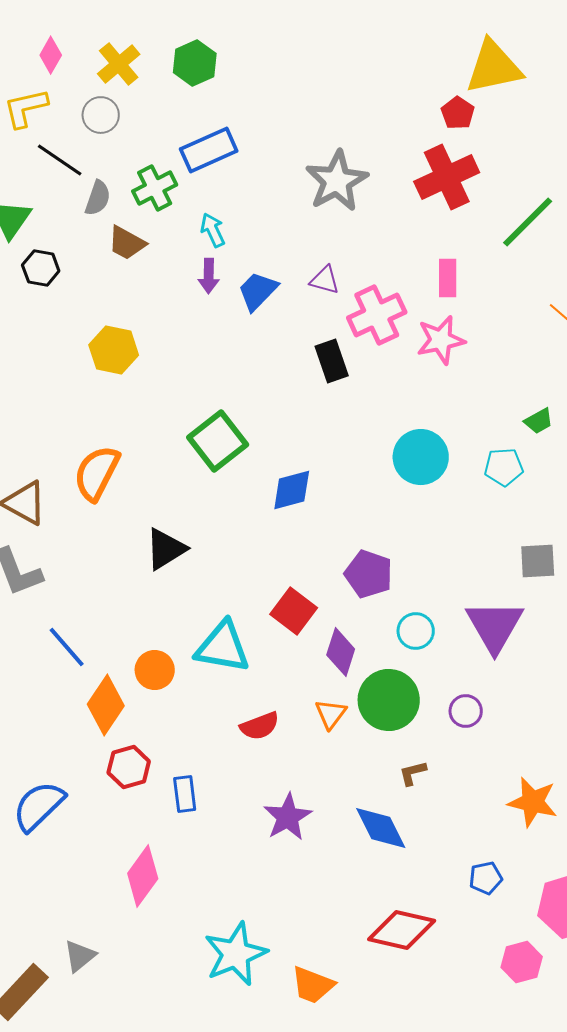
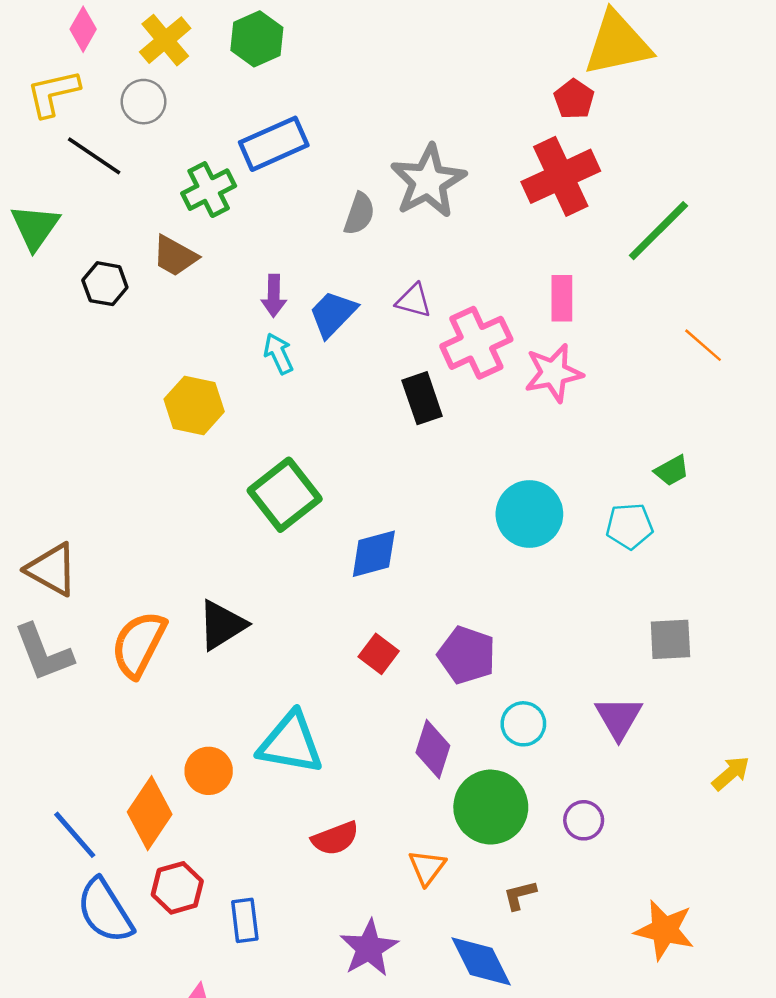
gray semicircle: (98, 198) -> (359, 214), moved
cyan arrow: (213, 230) -> (279, 354), moved
black hexagon: (41, 268) -> (105, 284), moved
yellow hexagon: (114, 350) -> (194, 405), moved
orange semicircle: (97, 473) -> (139, 644), moved
red square: (294, 611) -> (379, 654), moved, size x0.7
purple triangle: (495, 626) -> (619, 718), size x0.7
blue line: (67, 647) -> (75, 835), moved
orange triangle: (331, 714) -> (427, 867), moved
blue semicircle: (39, 806) -> (105, 911), moved, turned -78

